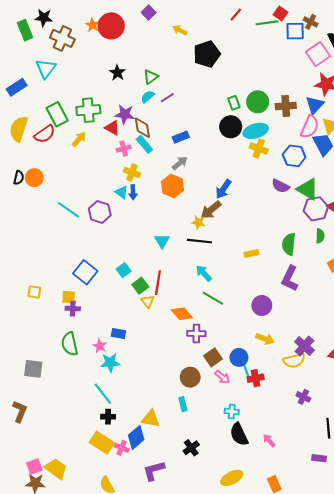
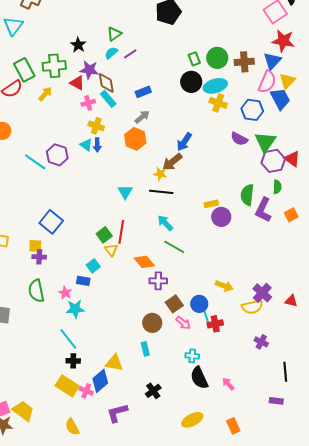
black star: (117, 73) -> (78, 45), moved
green triangle: (308, 189) -> (265, 142), turned 35
purple hexagon: (100, 212) -> (57, 155), moved
cyan square: (124, 270) -> (93, 266), moved
purple L-shape: (290, 278) -> (263, 210), moved
purple circle: (262, 305) -> (221, 217), moved

